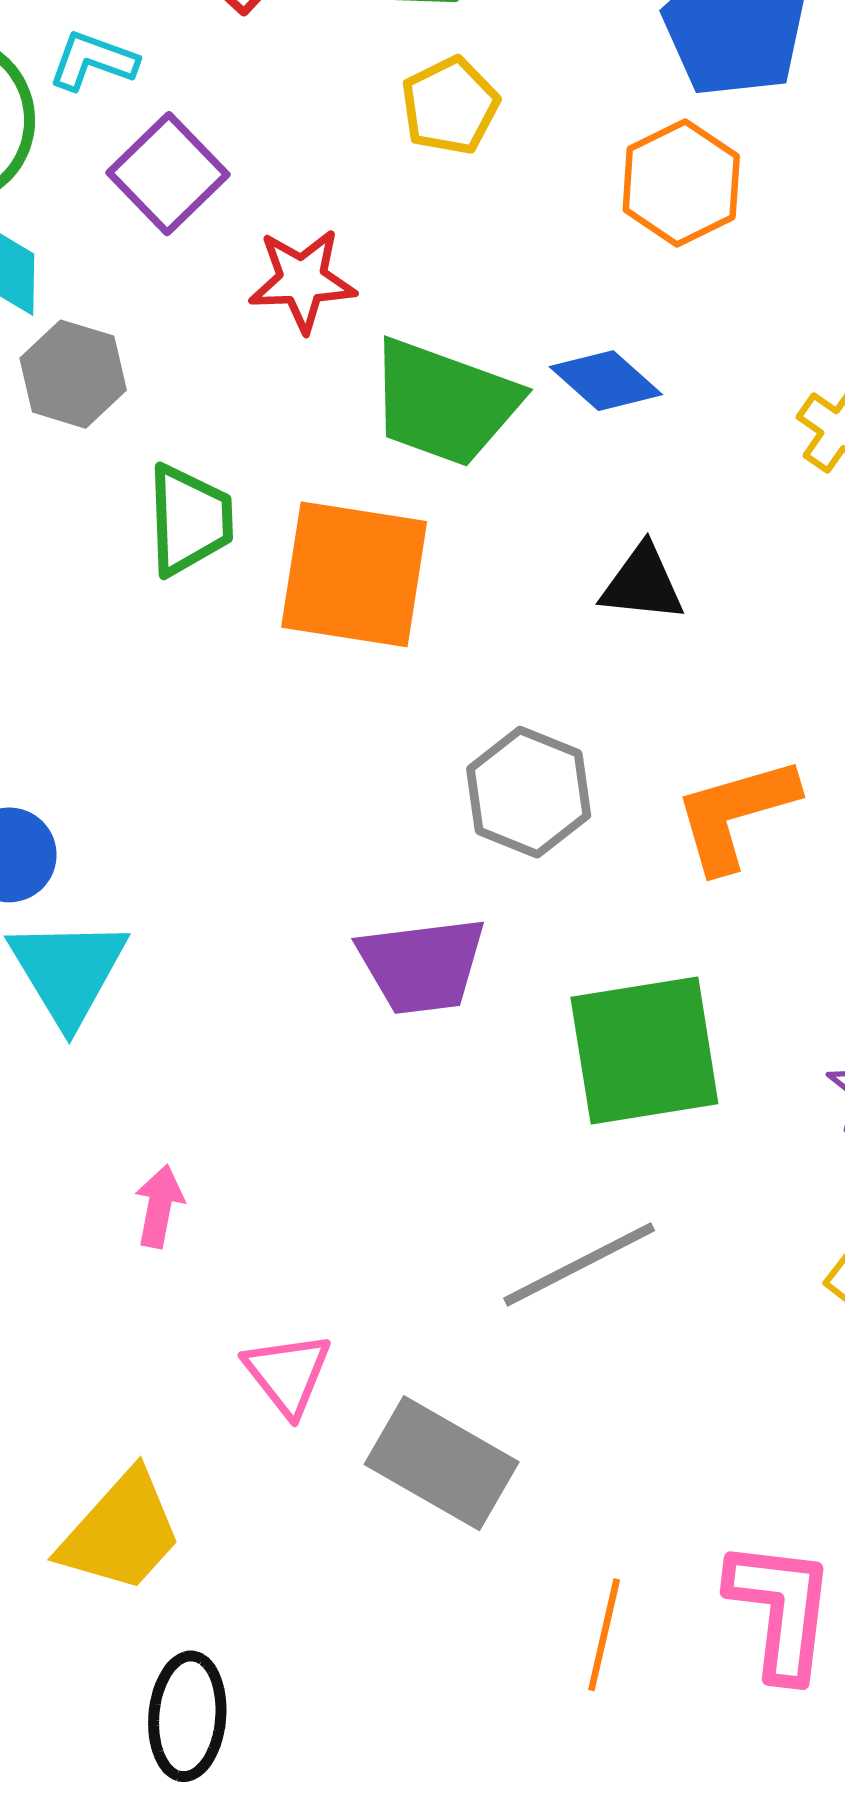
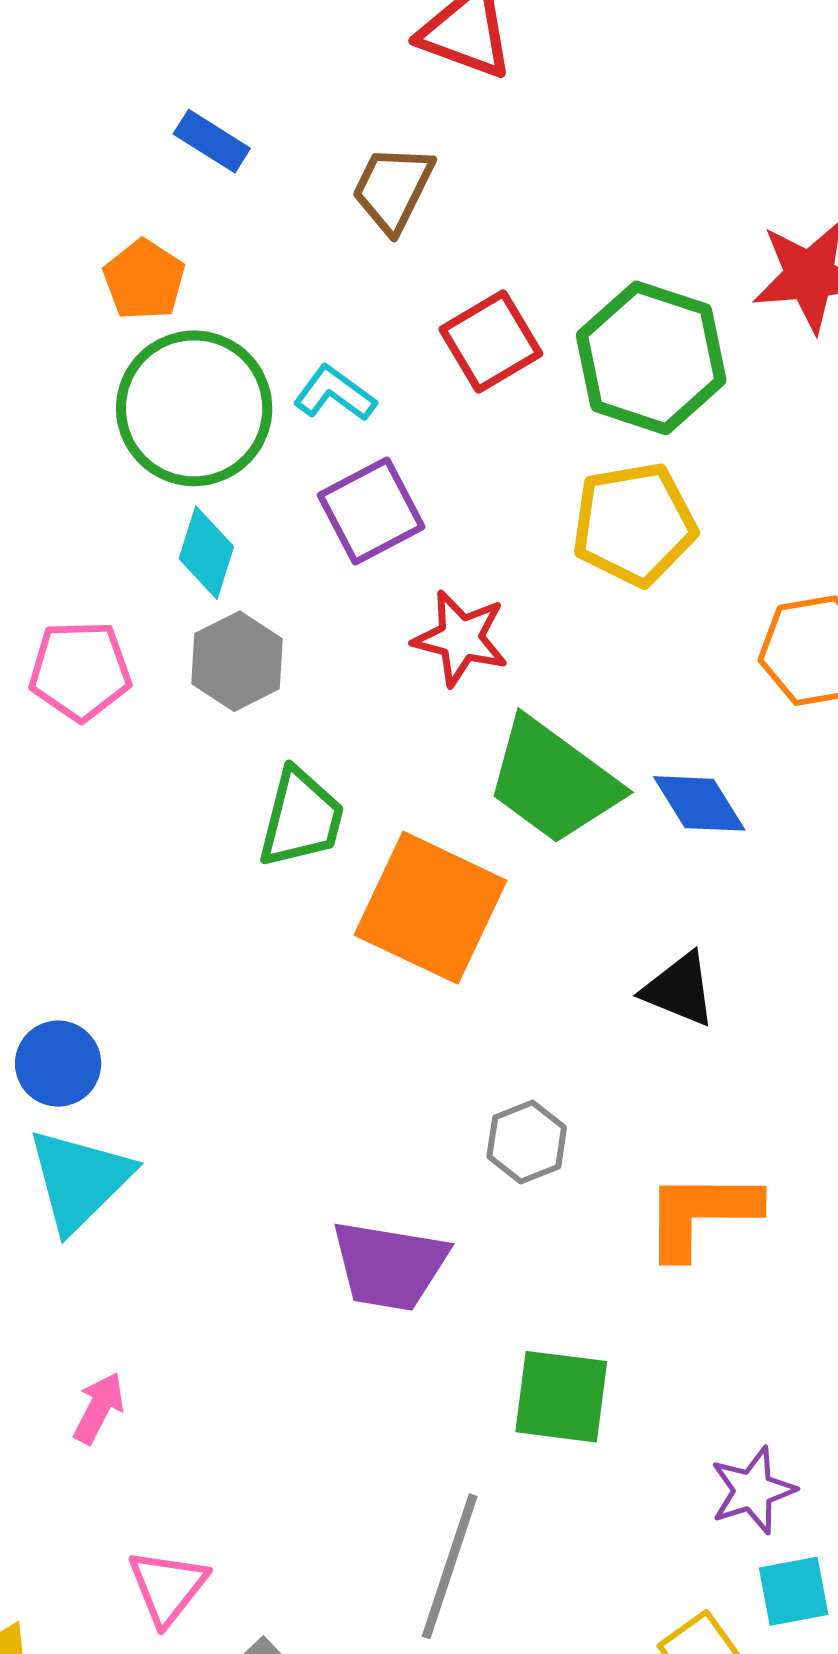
yellow pentagon: (450, 106) -> (634, 524), size x1.4
gray hexagon: (529, 792) -> (527, 1142), size x0.7
green square: (644, 1050) -> (561, 1397), size x0.7
gray line: (579, 1264) -> (450, 1566), turned -61

